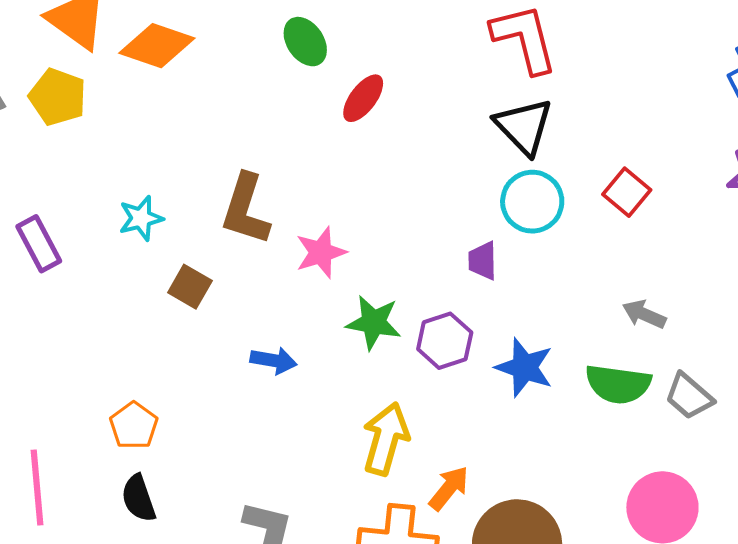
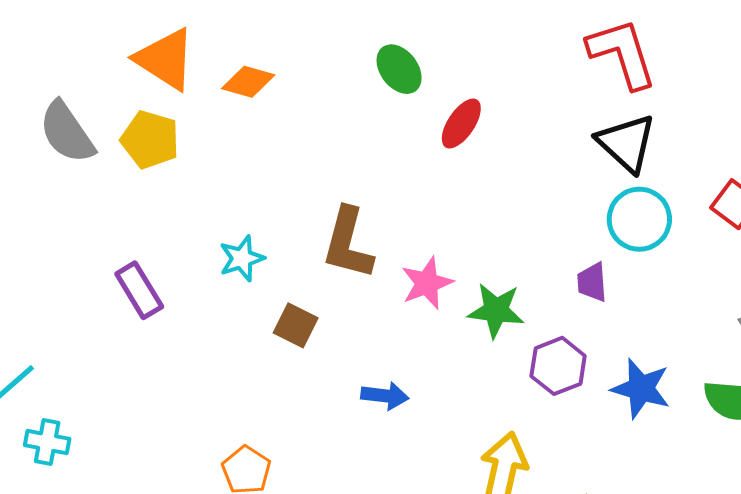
orange diamond: (157, 46) -> (248, 82), size x0.7
green star: (374, 323) -> (496, 310), moved

